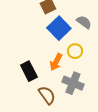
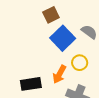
black rectangle: (29, 71) -> (31, 84), turned -72

